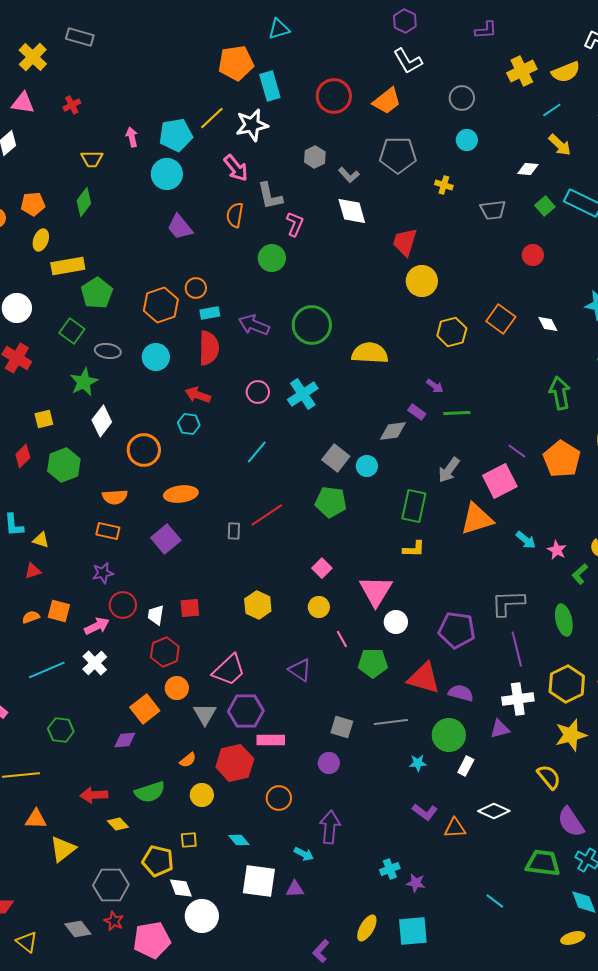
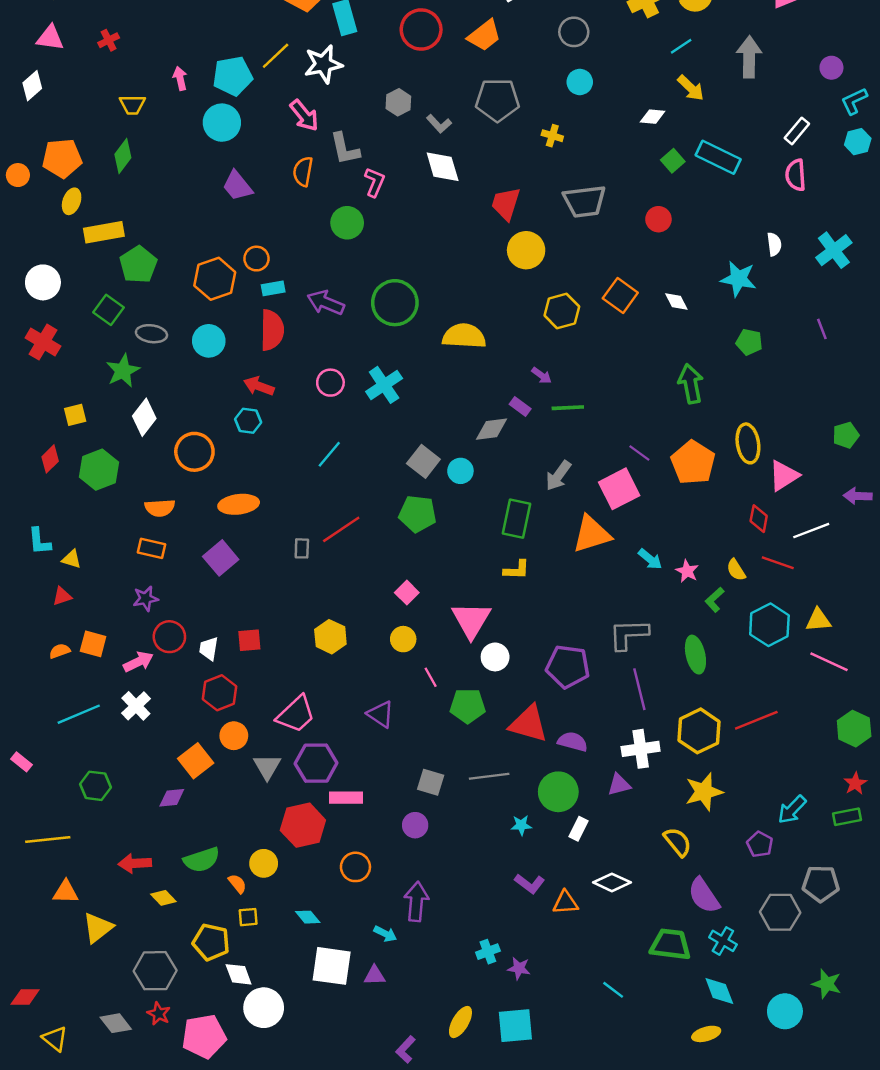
orange pentagon: (33, 204) -> (62, 158), size x1.4
gray trapezoid: (493, 210) -> (585, 201), moved, size x1.4
orange semicircle: (188, 760) -> (237, 884), moved, turned -90

